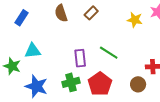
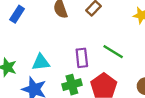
cyan triangle: (33, 51) -> (41, 62), moved

